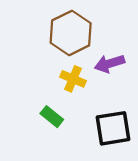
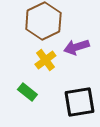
yellow cross: (73, 79) -> (45, 60), turned 30

